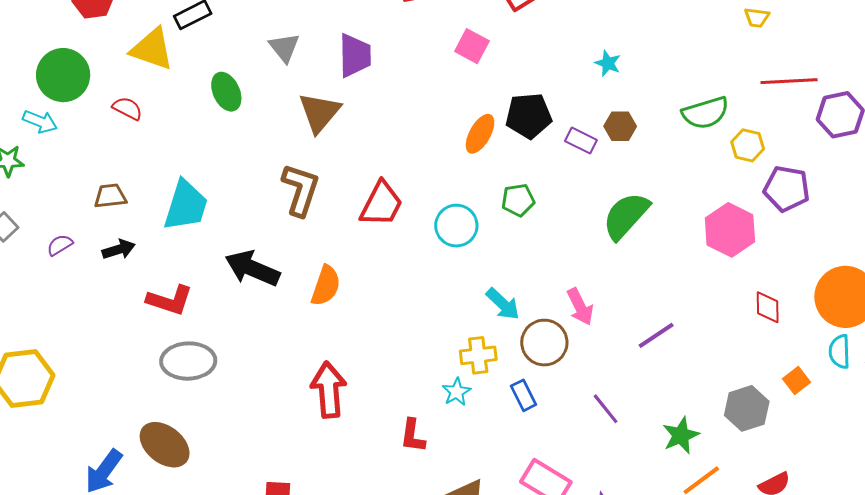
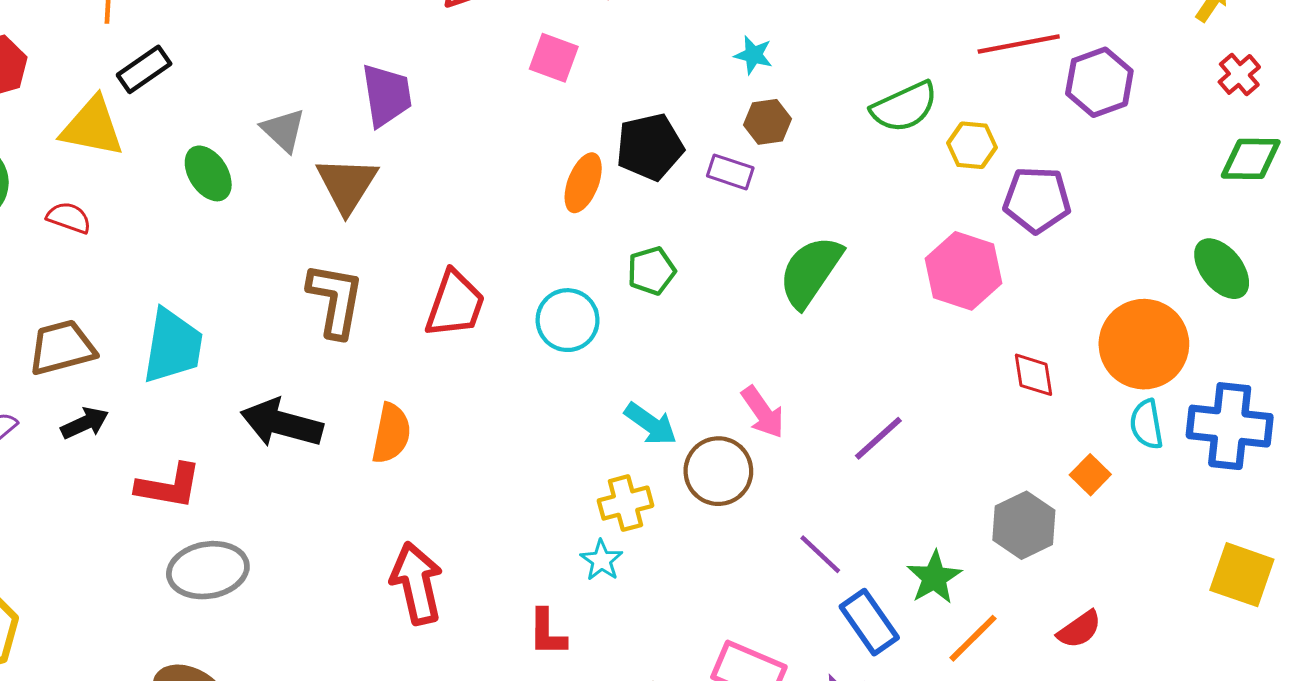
gray triangle: (284, 48) -> (283, 130), moved
brown hexagon: (620, 126) -> (767, 122), moved
brown trapezoid: (110, 196) -> (62, 348), size x1.4
blue rectangle: (524, 395) -> (869, 622), moved, size x1.4

